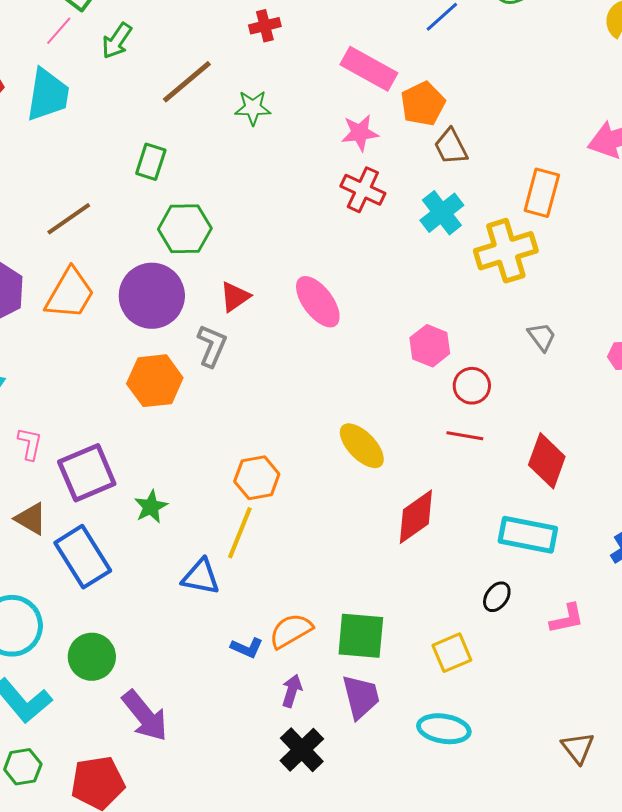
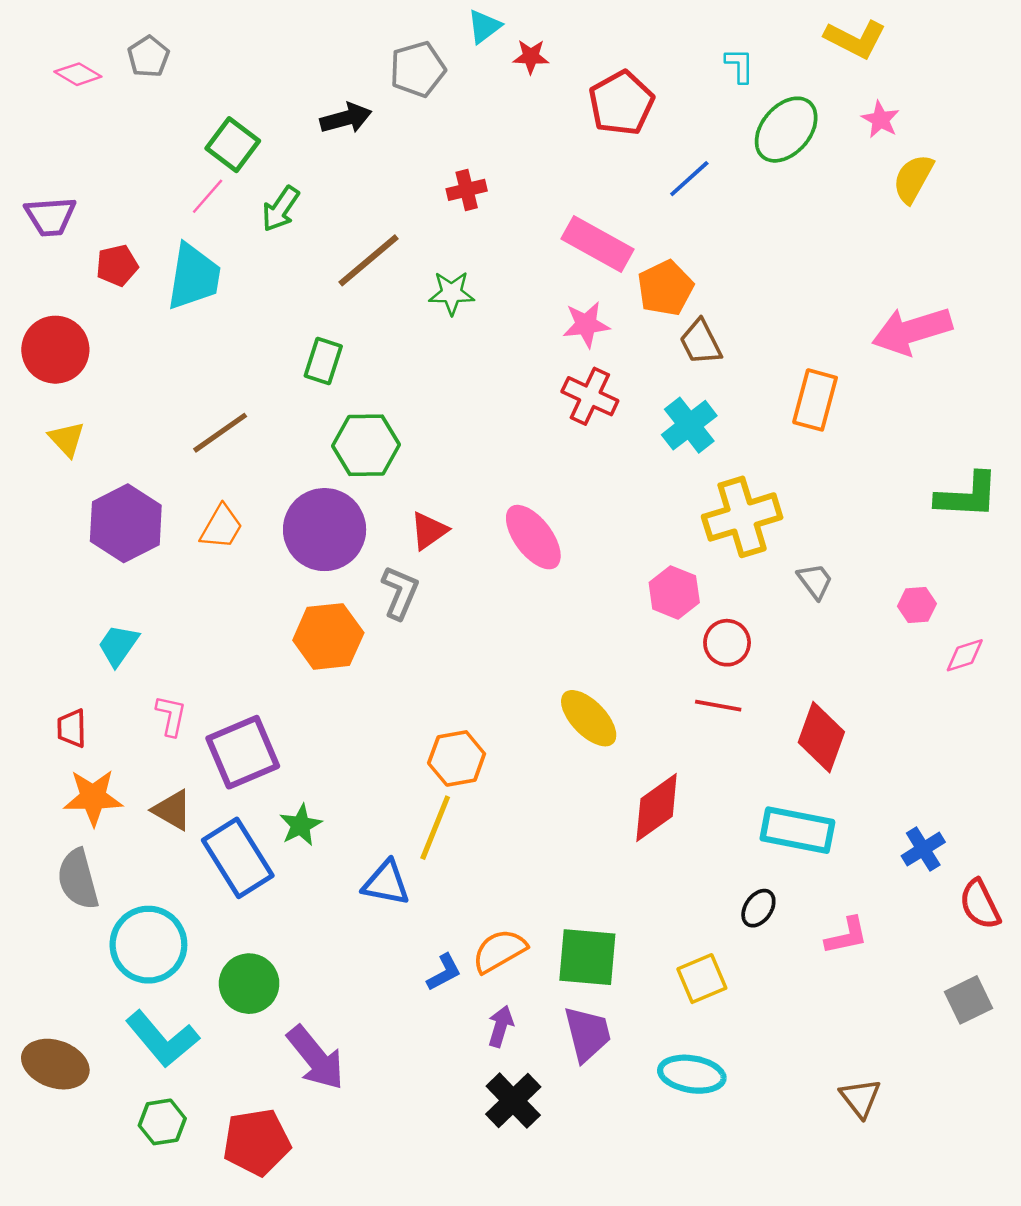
yellow cross: (506, 251) -> (742, 517), moved
orange trapezoid: (70, 294) -> (221, 527), size x0.7
green star: (151, 507) -> (301, 825), moved
blue L-shape: (247, 648) -> (444, 972), turned -52

